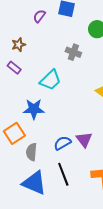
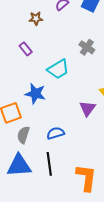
brown star: (19, 45) -> (36, 18), moved
purple triangle: (84, 140) -> (87, 108), moved
blue triangle: (34, 183) -> (19, 166), turned -40

